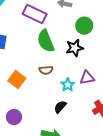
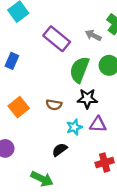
green semicircle: (46, 41) -> (79, 70), moved, turned 30
black star: (75, 48) -> (87, 99), moved

